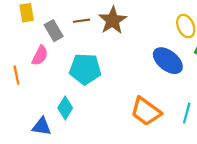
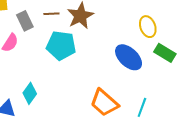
cyan pentagon: (85, 69) -> (61, 45), moved

